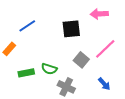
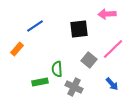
green semicircle: (49, 69) -> (57, 69), turned 70
green rectangle: (26, 73) -> (40, 82), moved

